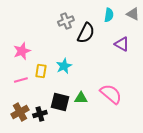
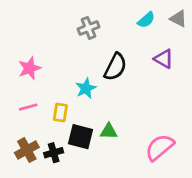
cyan semicircle: (109, 15) -> (146, 20), turned 40
black semicircle: (86, 33) -> (115, 67), moved
yellow rectangle: (41, 71) -> (60, 112), moved
pink semicircle: (111, 94) -> (160, 147), moved, turned -80

